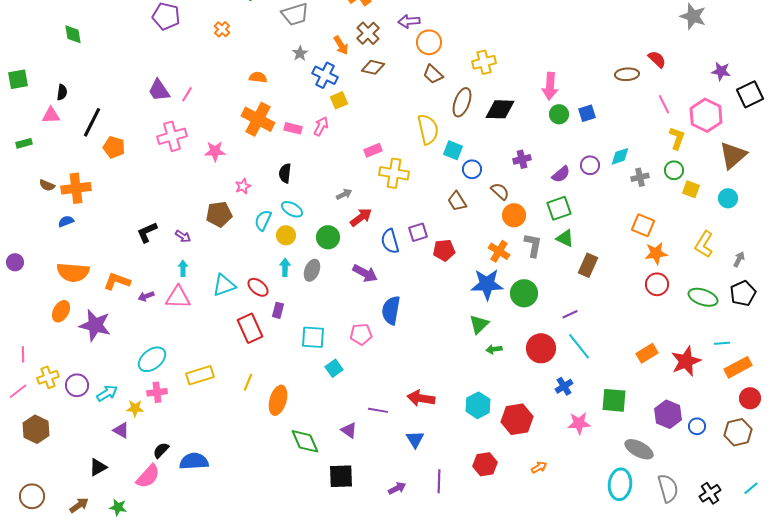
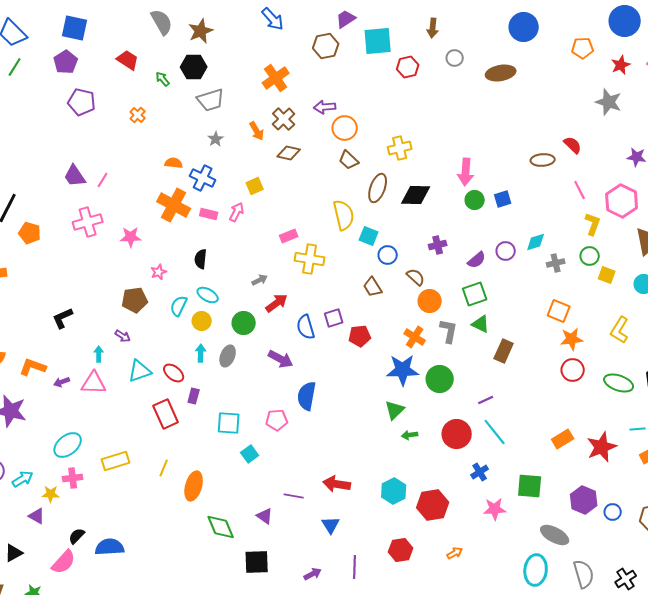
blue cross: (325, 75) -> (203, 178), moved
purple arrow: (183, 236) -> (123, 336), moved

